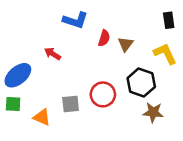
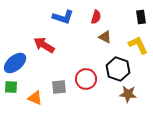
red semicircle: (104, 38) -> (96, 17), moved
brown triangle: (126, 44) -> (105, 37), turned -40
red arrow: (53, 54) -> (44, 45), size x1.5

